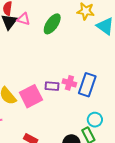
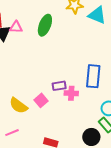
pink cross: (69, 83) -> (71, 93), moved
pink square: (31, 96) -> (41, 100), size x0.6

